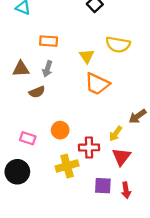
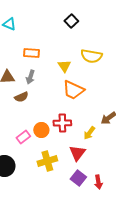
pink rectangle: (28, 138) -> (23, 137), moved, turned -56
red cross: (89, 147) -> (62, 123), moved
red triangle: (121, 157) -> (77, 153), moved
purple square: (103, 186) -> (78, 178), turned 35

